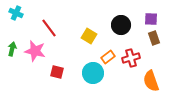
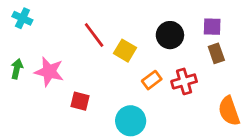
red line: (49, 28) -> (94, 35), moved
cyan circle: (93, 73) -> (131, 121), moved
orange semicircle: (151, 81) -> (229, 111), moved

